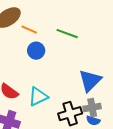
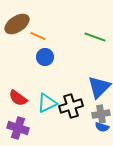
green line: (67, 34) -> (95, 37), moved
black cross: (70, 114) -> (71, 106), moved

